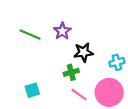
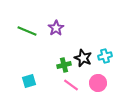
black star: (83, 52) -> (83, 58), moved, turned 30
pink circle: (109, 92) -> (98, 83), size x0.7

